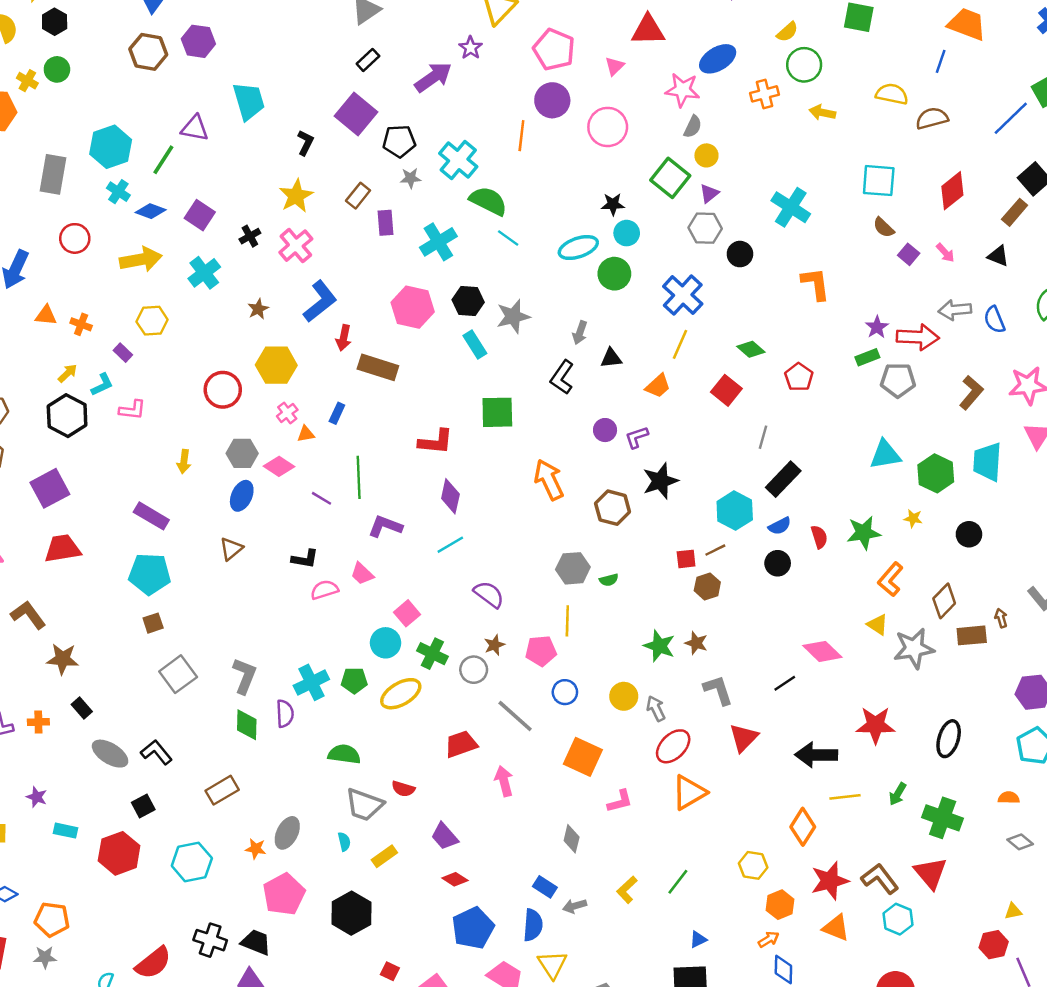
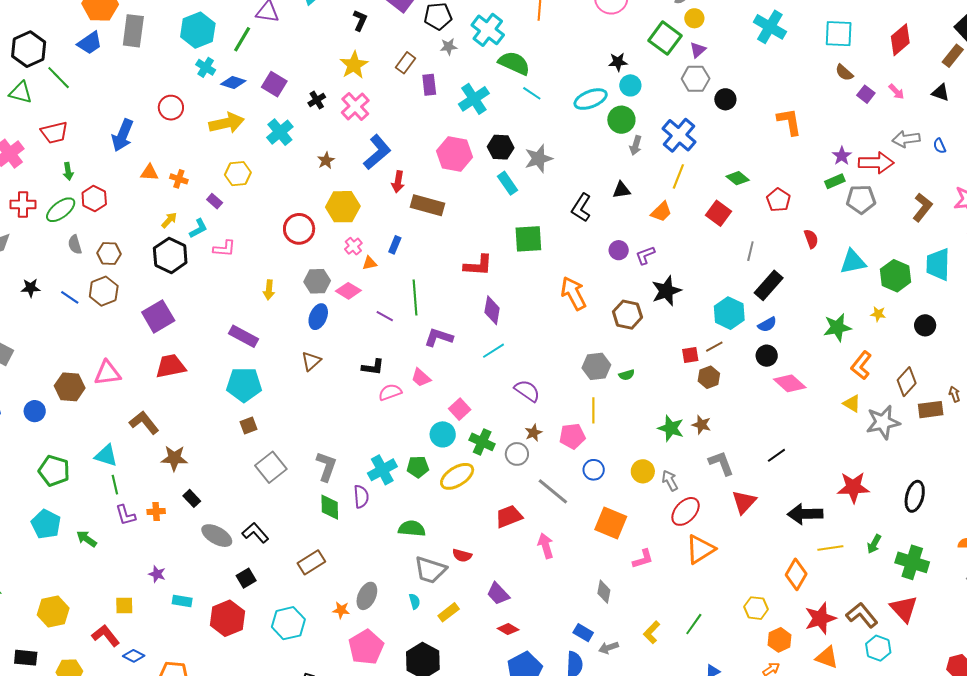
gray rectangle: (53, 174) -> (133, 31), moved
cyan cross: (791, 207) -> (770, 27), moved
blue semicircle: (995, 320) -> (940, 146), size x0.7
gray arrow: (580, 333) -> (636, 145), moved
red semicircle: (819, 537) -> (811, 239), moved
pink diamond: (822, 651) -> (790, 383), moved

